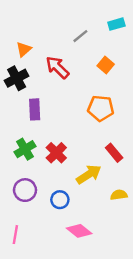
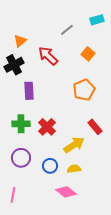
orange pentagon: (101, 108) -> (84, 90), turned -30
green cross: (25, 149) -> (21, 124), turned 30
yellow semicircle: (119, 195) -> (74, 169), moved

